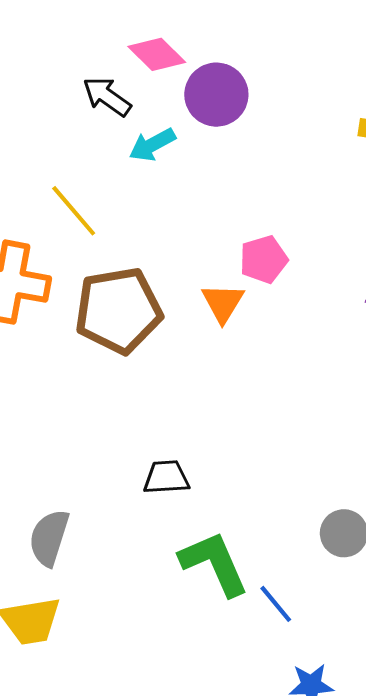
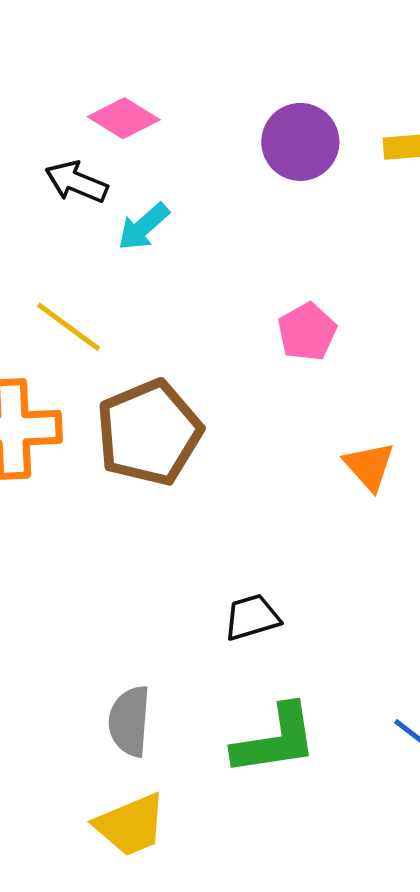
purple circle: (216, 95) -> (300, 142), moved
orange triangle: (223, 303) -> (369, 466), moved
green L-shape: (214, 563) -> (275, 740), moved, turned 118

